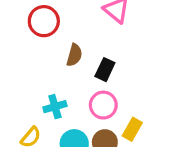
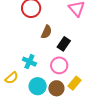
cyan cross: (55, 107) -> (29, 62), turned 32

